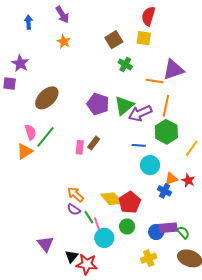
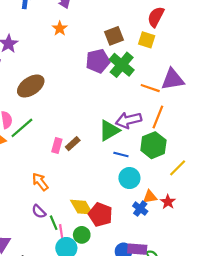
green cross: (125, 65) -> (122, 65), size x1.6
purple pentagon: (98, 104) -> (98, 61), moved, turned 30
green triangle: (124, 106) -> (109, 130), moved
orange arrow: (76, 194) -> (40, 182), moved
red pentagon: (130, 202) -> (100, 215), turned -30
green circle: (127, 226) -> (82, 235), moved

